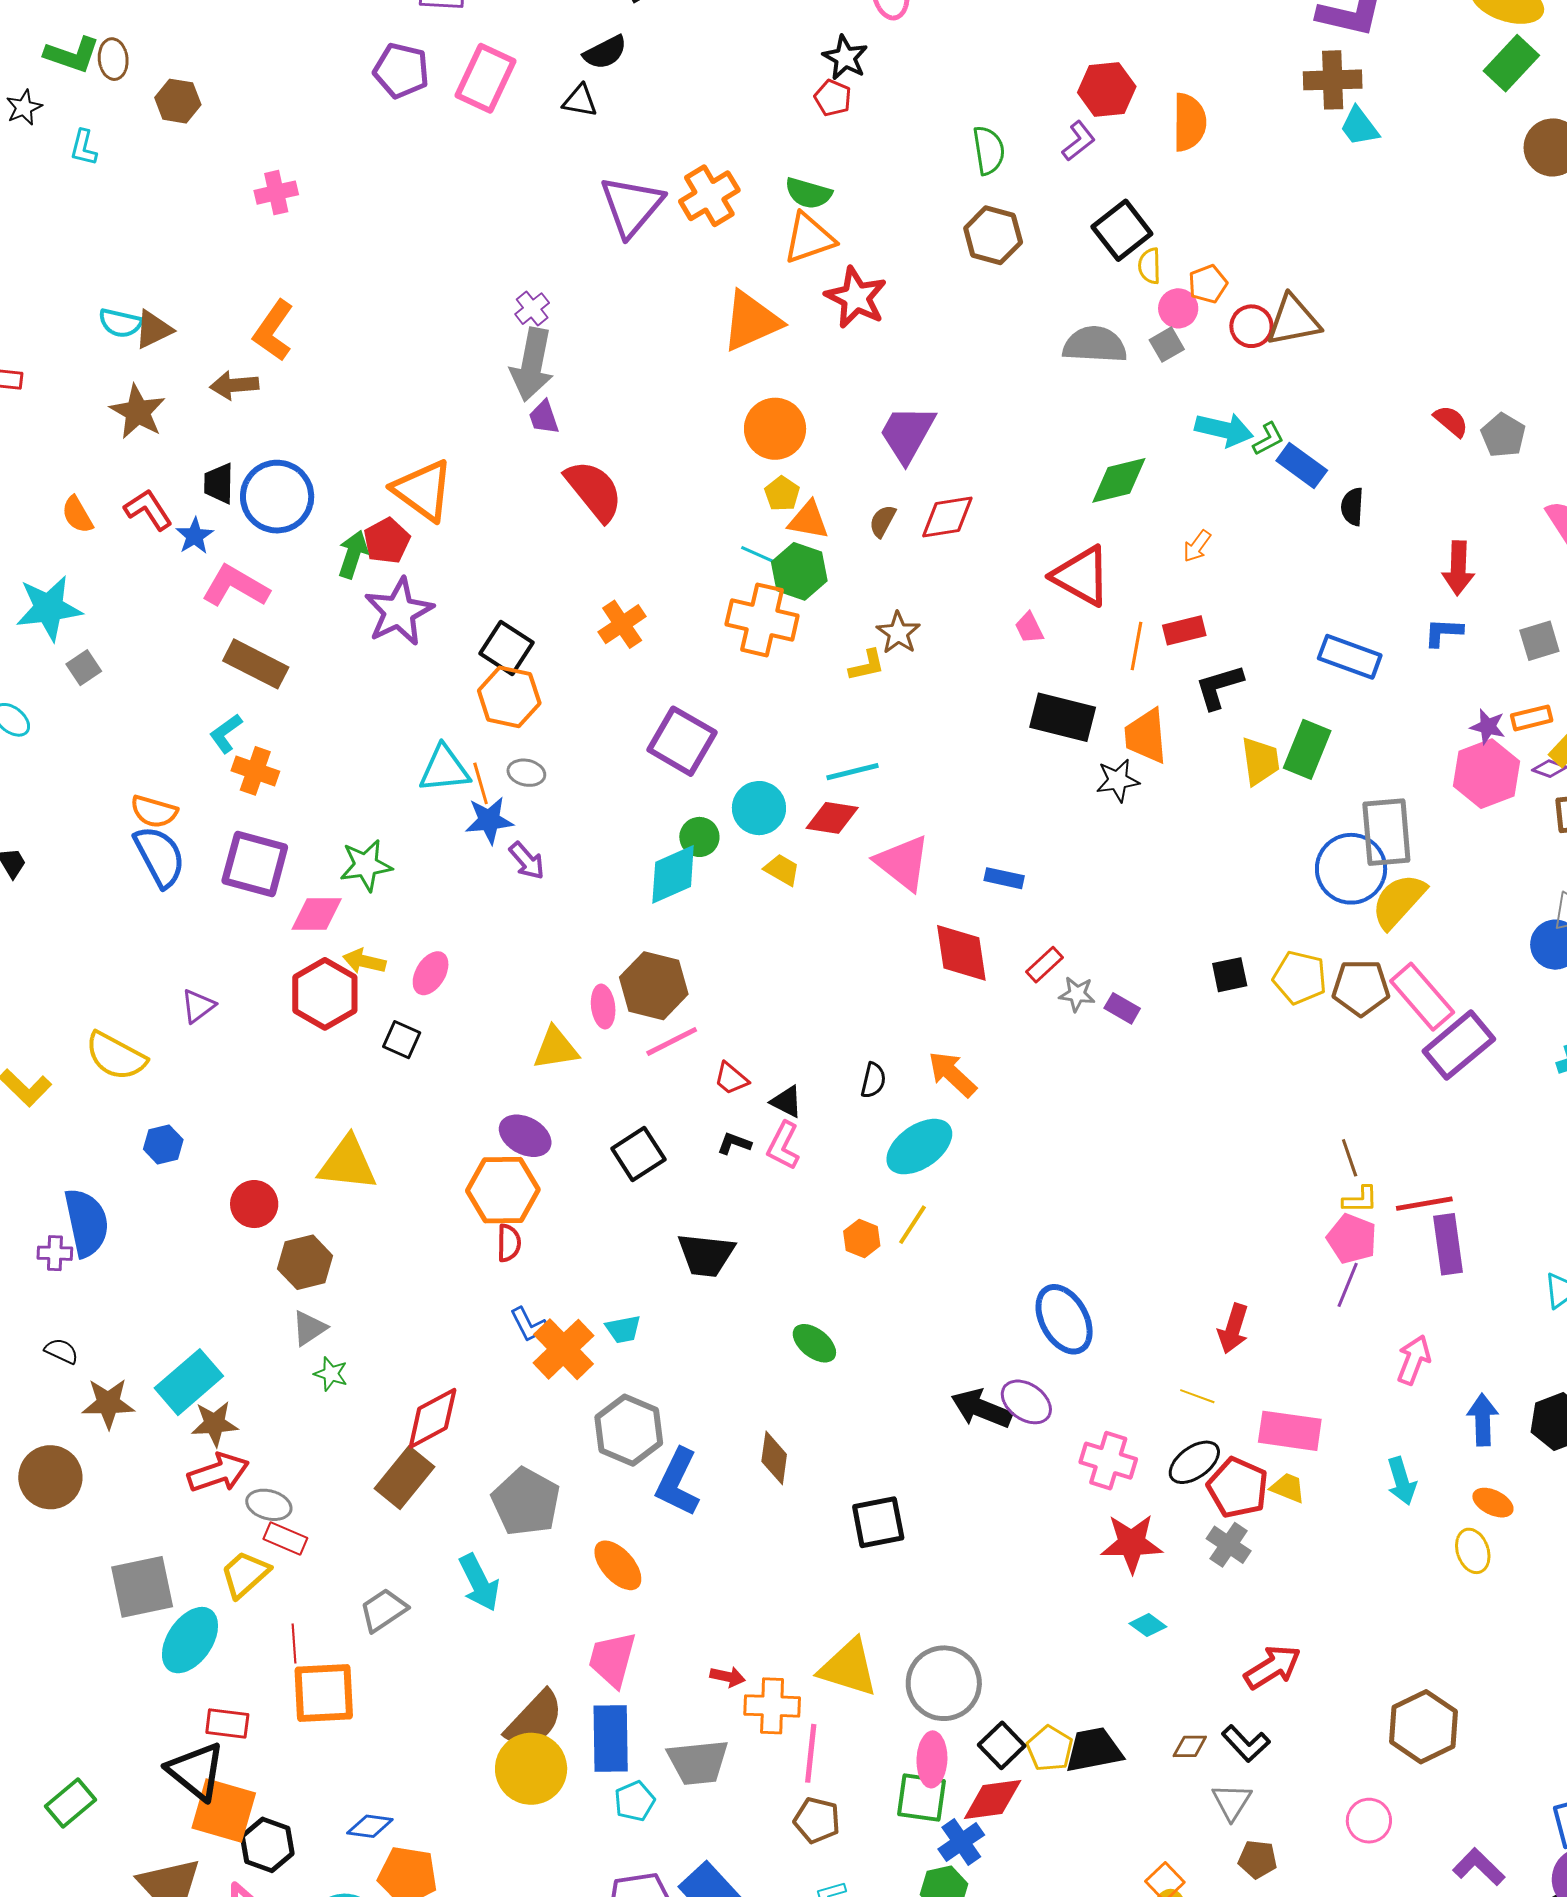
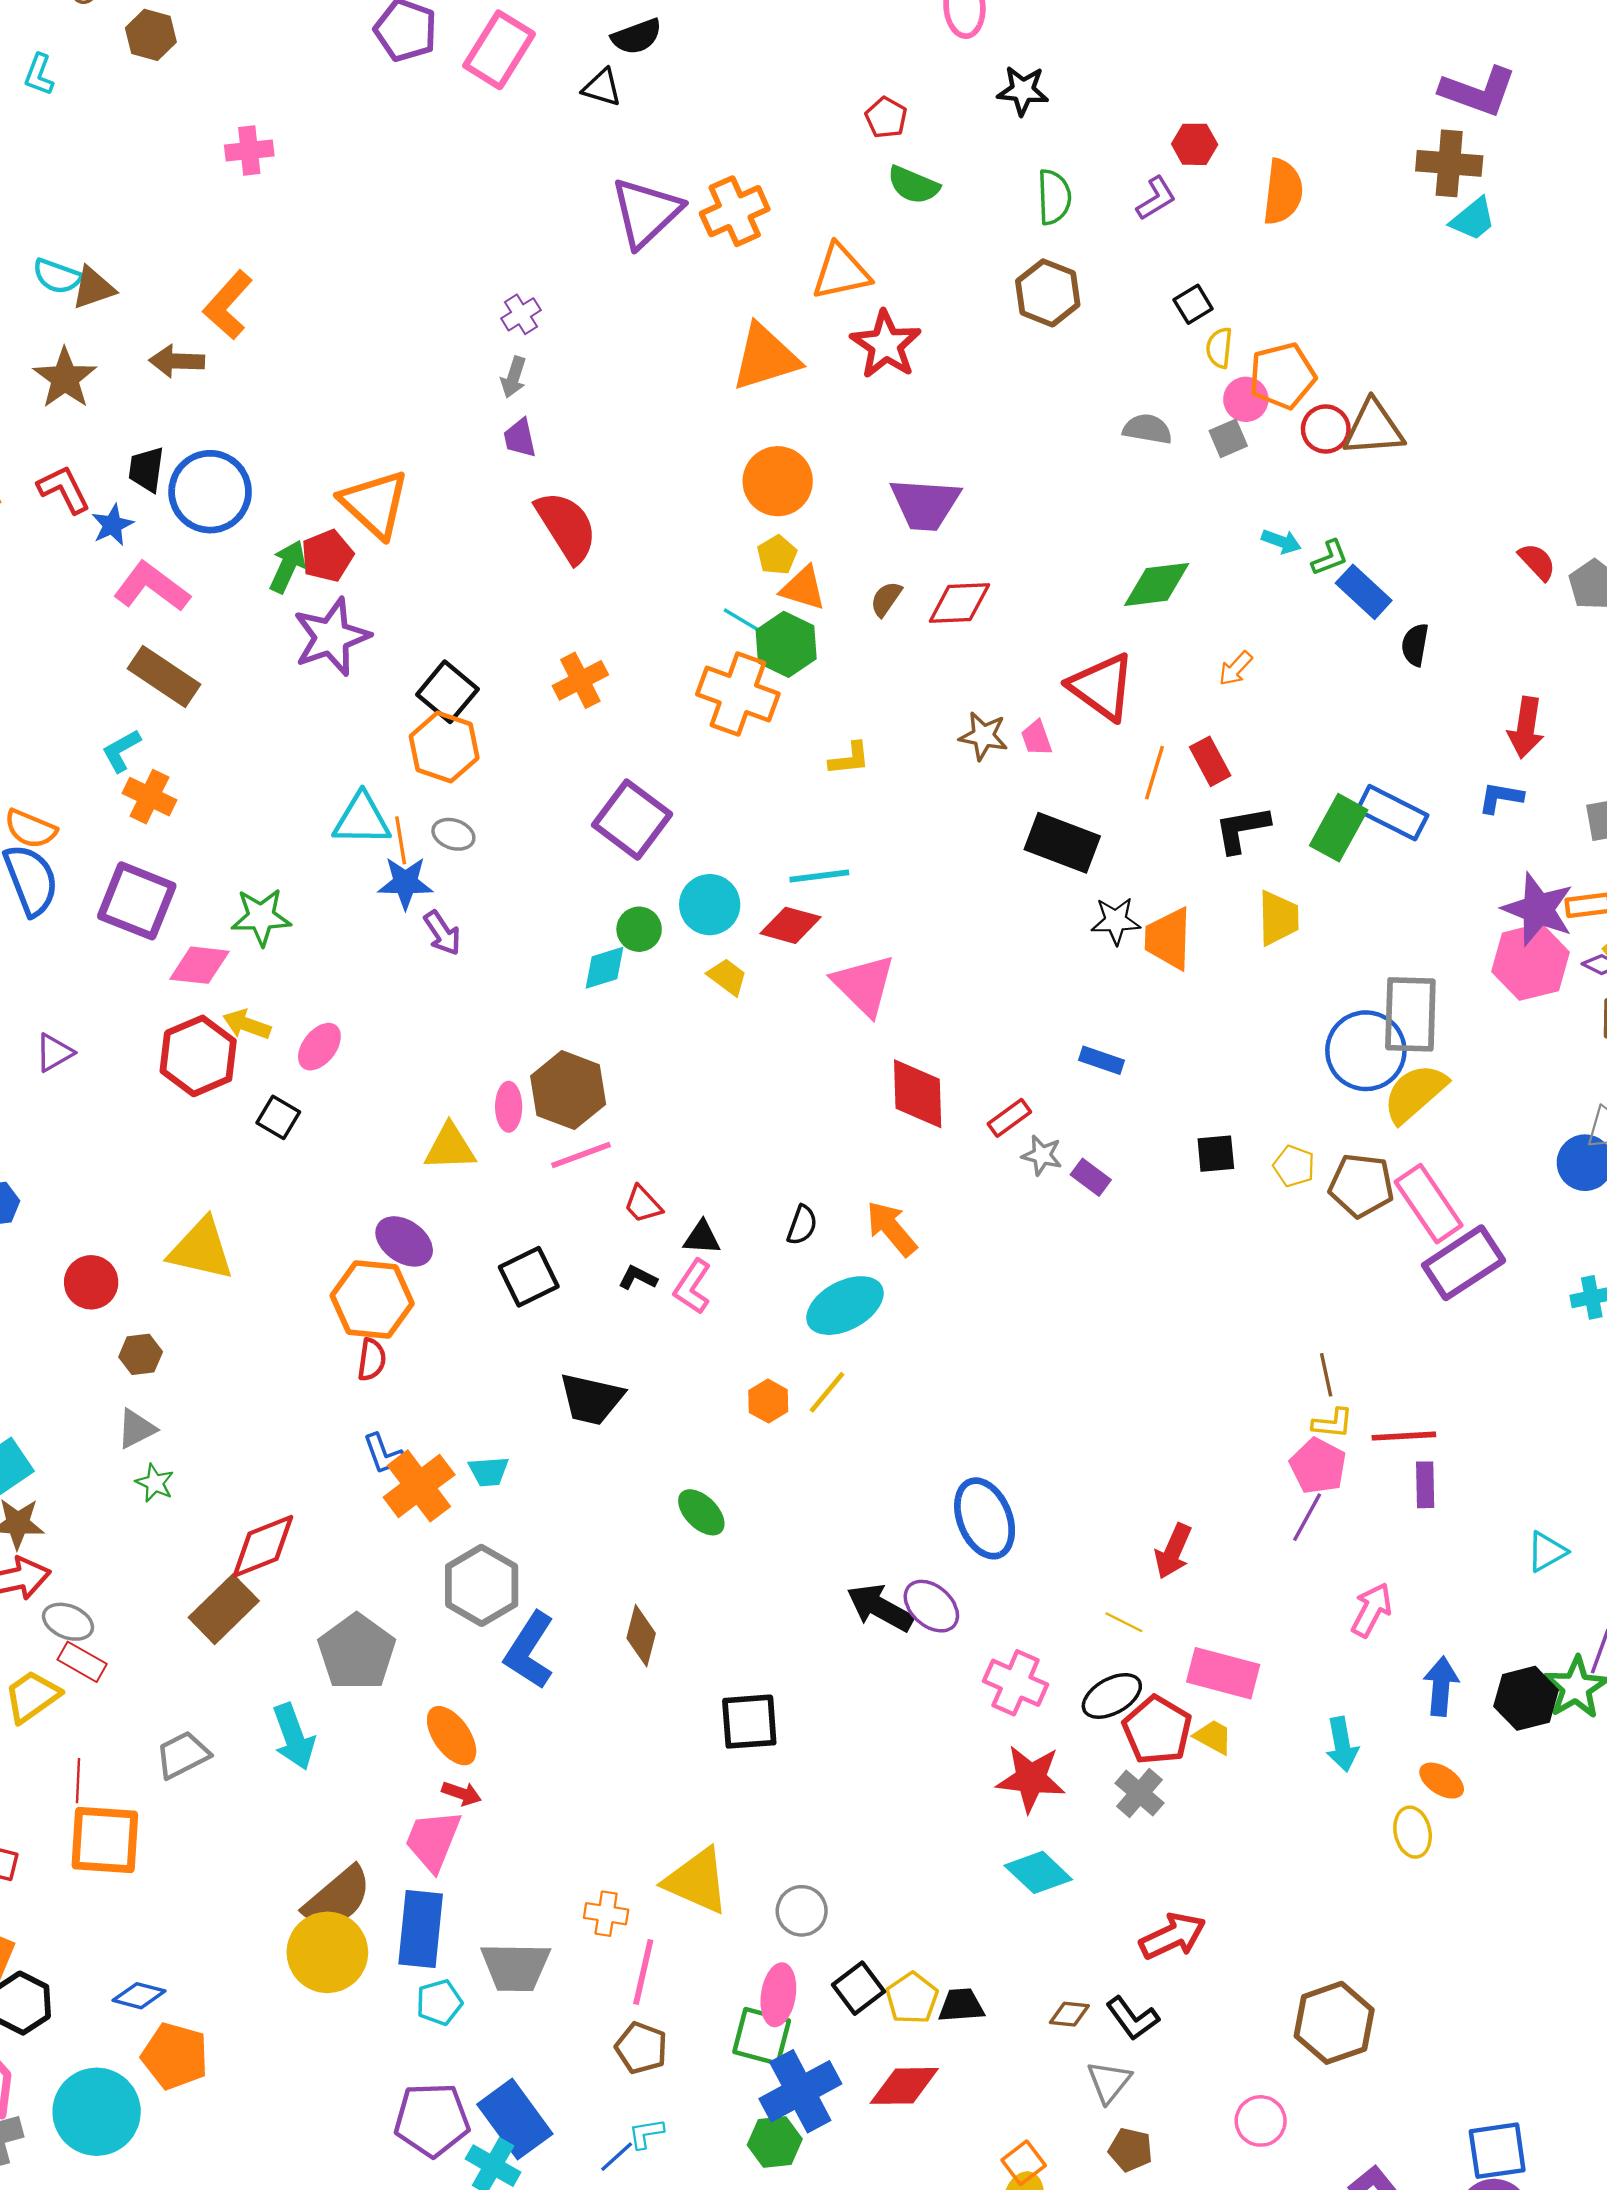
black star: (845, 58) -> (1023, 91), moved, turned -30
red hexagon: (1107, 89) -> (1195, 144), size x0.7
cyan trapezoid: (1359, 127) -> (1473, 219), turned -99
green semicircle: (808, 193) -> (913, 185), moved
black square: (1122, 230) -> (1193, 304), size x0.6
orange pentagon: (1208, 284) -> (1282, 376), size x1.5
gray semicircle: (1095, 345) -> (1147, 429), size x0.7
gray arrow: (532, 365) -> (513, 377), size x0.5
cyan arrow: (1224, 430) -> (1281, 541), size x0.6
purple trapezoid: (907, 434) -> (925, 504), turned -122
red rectangle: (1184, 630) -> (1210, 761), turned 69
brown star: (898, 633) -> (983, 736), moved, turned -30
purple star: (1488, 727) -> (1538, 909), size x1.8
orange trapezoid: (1146, 736) -> (1168, 939), moved
green rectangle: (1307, 749) -> (1339, 828), moved
cyan diamond: (673, 874) -> (605, 968), size x0.7
blue rectangle: (1004, 878) -> (1102, 1060), moved
yellow pentagon: (1300, 978) -> (1294, 1166), size x0.7
black triangle: (787, 1102) -> (702, 1238), turned -30
purple rectangle: (1448, 1244) -> (1425, 1485), size x0.7
brown hexagon: (305, 1262) -> (141, 1354), size x0.7
cyan diamond: (1148, 1625) -> (1038, 1872), size x1.6
red arrow: (728, 1677) -> (462, 1793), moved
gray circle: (944, 1683) -> (802, 1911), size x0.6
orange cross: (772, 1706) -> (606, 1914), size x0.7
black trapezoid: (1094, 1750) -> (961, 2005), size x0.7
red diamond: (993, 1799) -> (904, 2086), moved
blue cross: (961, 1842) -> (800, 2091), size x1.5

